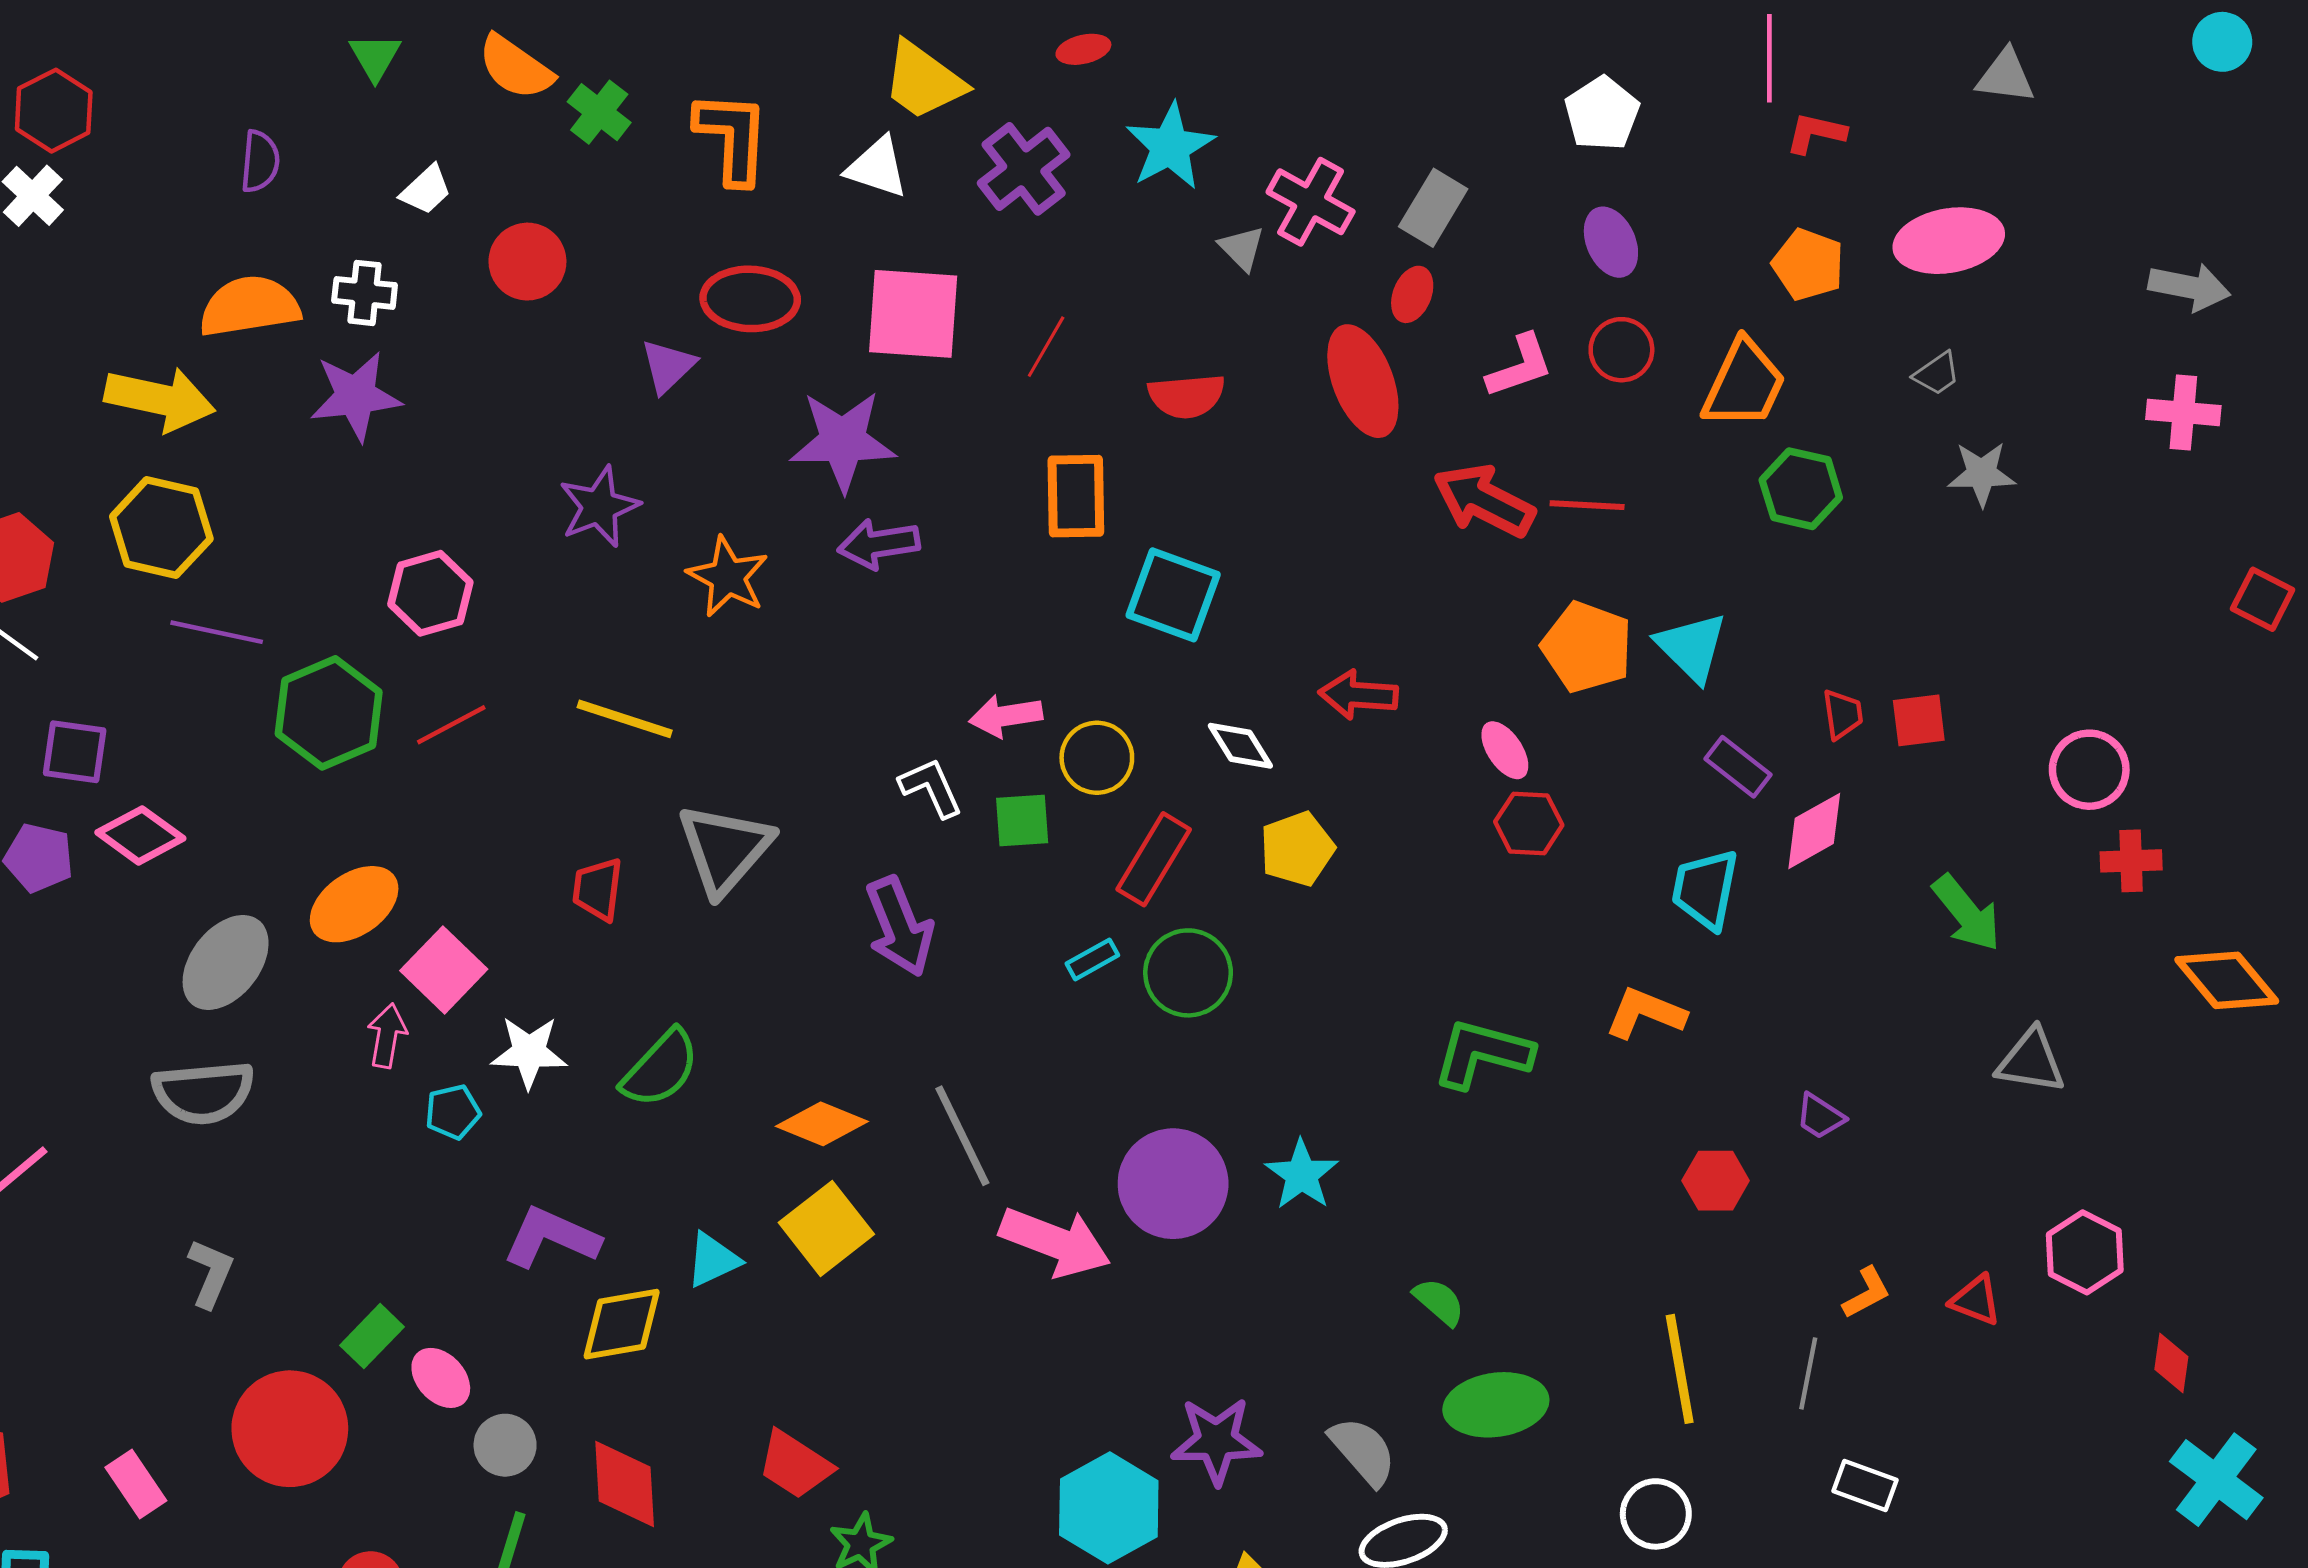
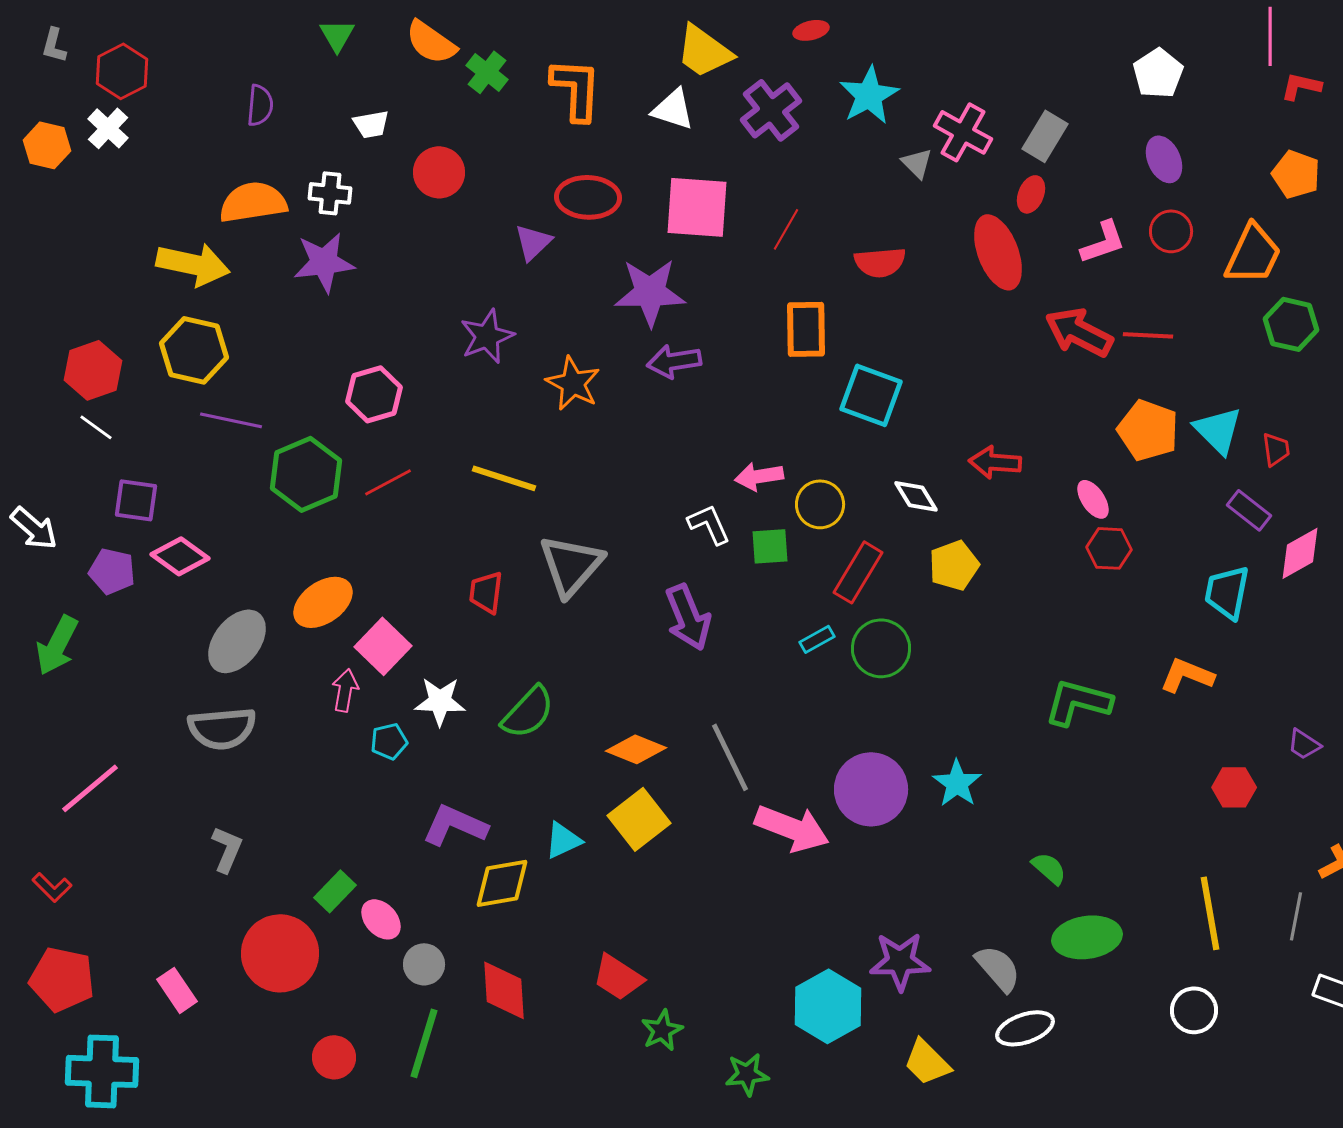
white trapezoid: (426, 190) -> (371, 124), turned 33
red trapezoid: (1843, 714) -> (1276, 449), moved

